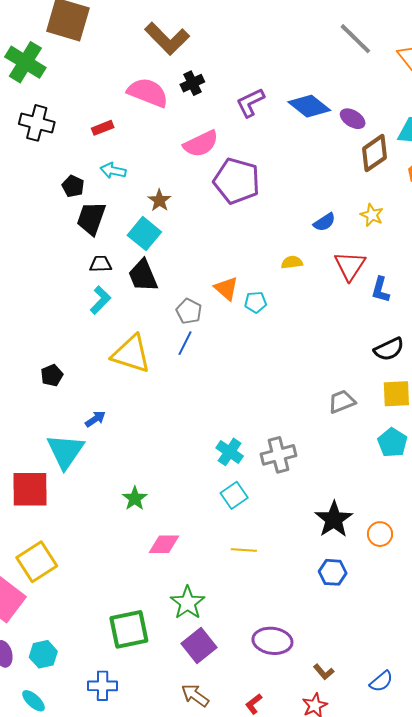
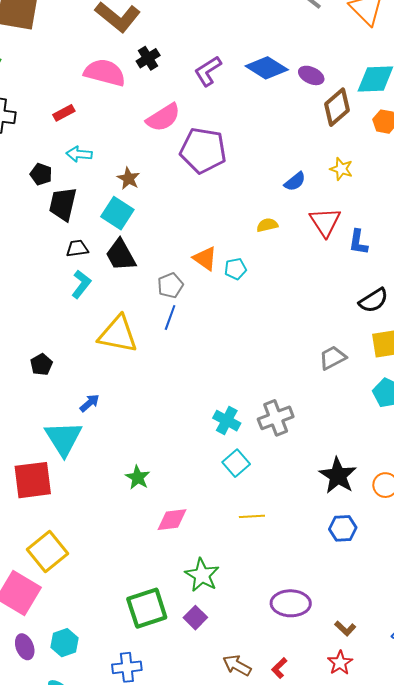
gray pentagon: (189, 311) -> (170, 285), turned 30
purple square: (199, 646) -> (195, 618), moved, size x0.7
brown arrow: (195, 695) -> (237, 665), moved

